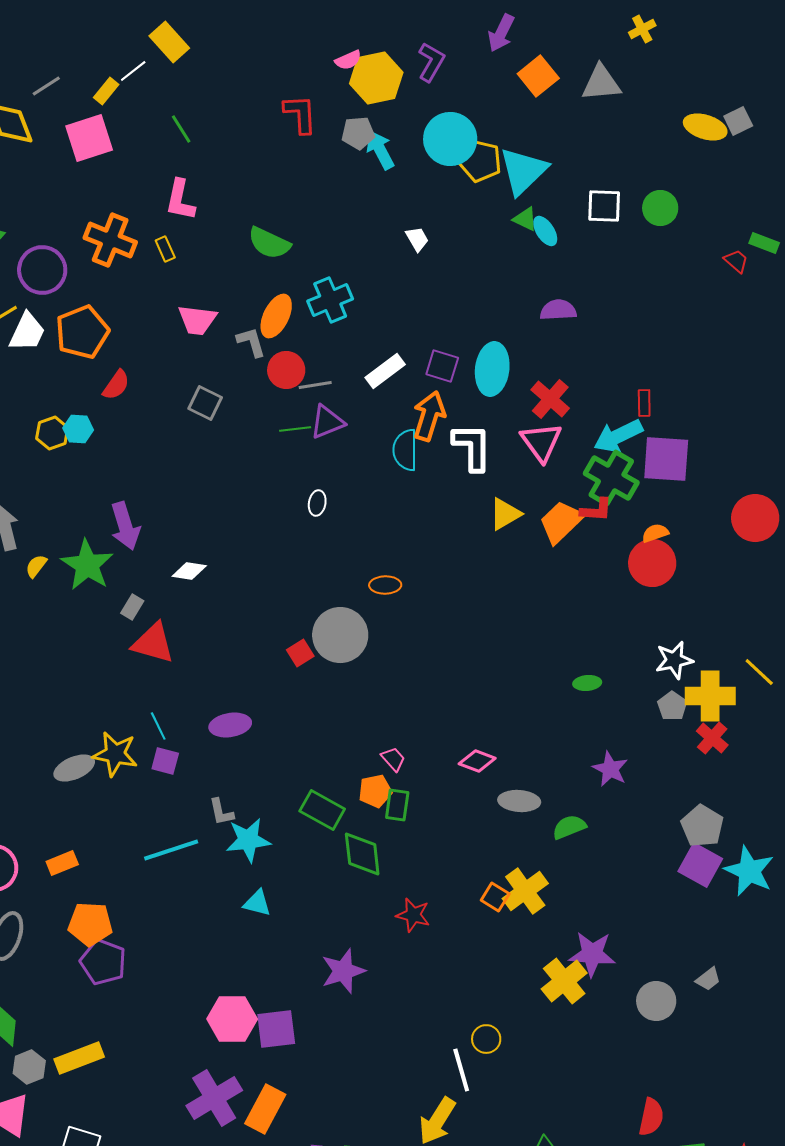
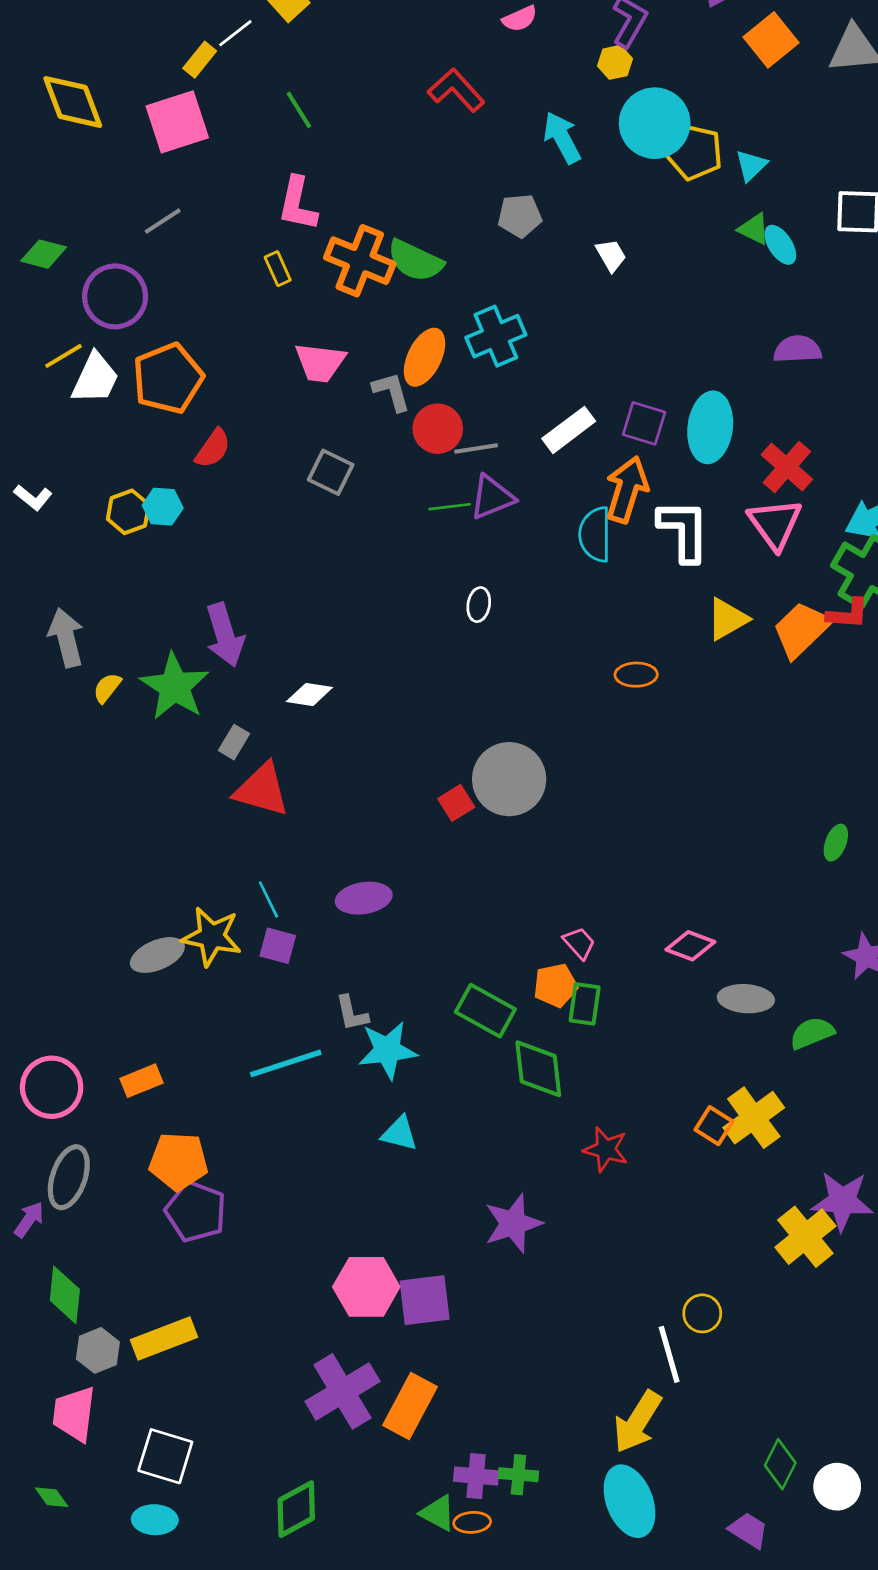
yellow hexagon: (376, 78) -> (615, 62), moved, size x0.5
gray line: (46, 86) -> (163, 221), moved
red L-shape: (300, 114) -> (456, 90), turned -39
gray pentagon: (358, 133) -> (520, 216), moved
cyan triangle: (523, 171) -> (751, 165), size x0.5
orange cross: (110, 240) -> (360, 261), moved
orange ellipse: (385, 585) -> (636, 675), moved
green ellipse: (587, 683) -> (836, 843), turned -64

